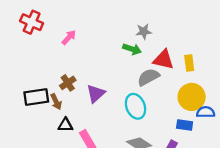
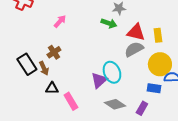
pink arrow: (69, 37) -> (60, 21), moved
gray semicircle: (148, 77) -> (134, 49), moved
purple triangle: (96, 93) -> (99, 80), moved
black rectangle: (36, 97) -> (27, 64), turned 65

